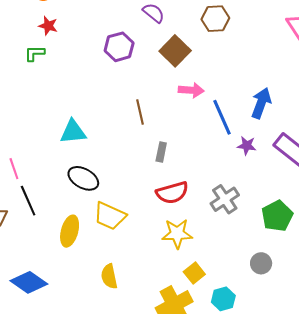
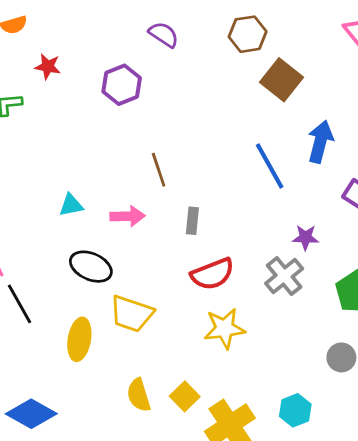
red star: (48, 26) -> (48, 66), moved
brown square: (175, 51) -> (281, 80), moved
pink arrow: (191, 90) -> (127, 216), moved
cyan triangle: (73, 132) -> (71, 205), size x0.7
purple star: (247, 146) -> (305, 237), moved
yellow square: (194, 273) -> (185, 396), moved

